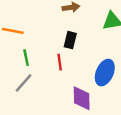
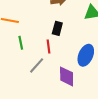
gray line: (24, 83) -> (37, 65), moved

